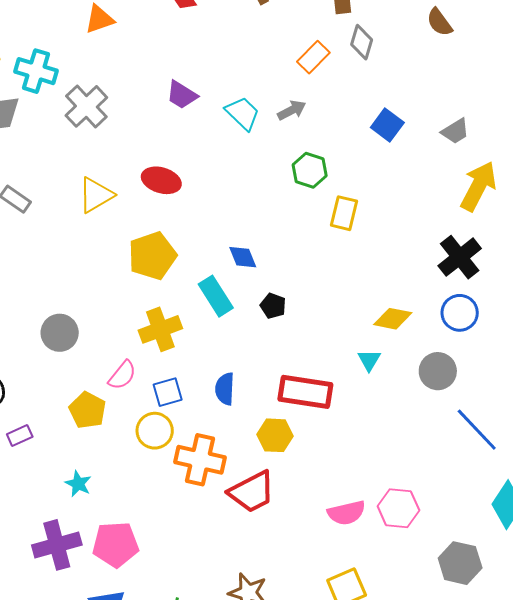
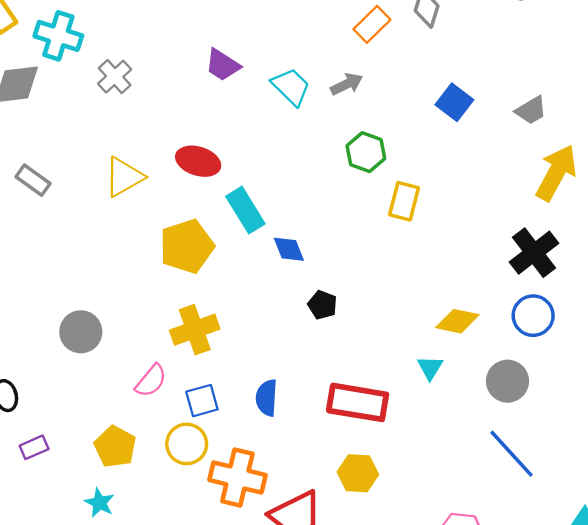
gray cross: (86, 106) -> (115, 77), size x0.7
cyan rectangle: (216, 296) -> (245, 210), moved
yellow pentagon: (87, 410) -> (115, 447), moved
blue line: (477, 430) -> (511, 454), moved
yellow hexagon: (275, 435) -> (358, 473), moved

